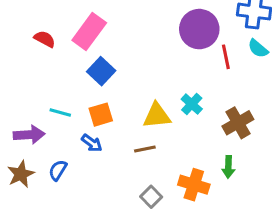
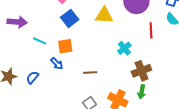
red line: (226, 57) -> (151, 30), moved
yellow triangle: (157, 116) -> (104, 15), moved
brown cross: (238, 123) -> (141, 71), moved
purple arrow: (29, 135) -> (17, 22), moved

